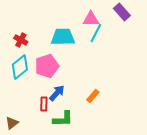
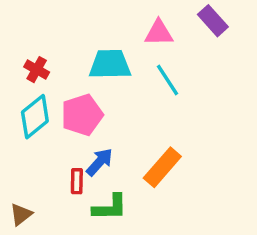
cyan line: (96, 33) -> (168, 80), moved, turned -60
orange rectangle: (93, 96) -> (162, 167), size x1.6

